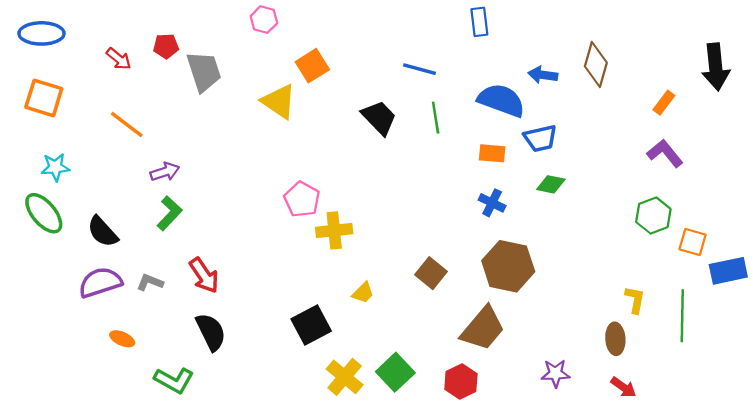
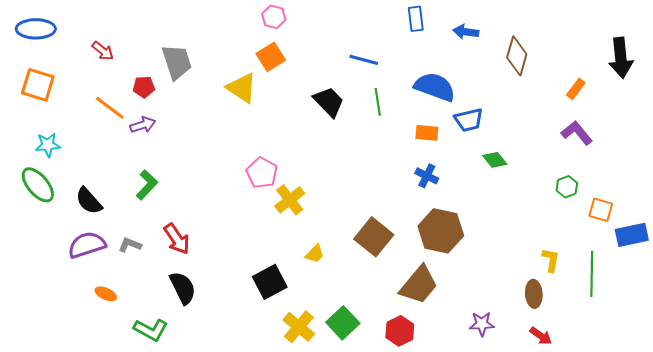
pink hexagon: (264, 20) -> (274, 17), moved
red pentagon: (166, 46) -> (144, 87), moved
blue arrow: (543, 75) -> (466, 32), moved
purple arrow: (165, 172) -> (143, 125), moved
green diamond: (551, 184) -> (495, 160), moved, turned 40
green hexagon: (653, 216) -> (567, 187), size x0.7
yellow cross: (334, 230) -> (290, 200), turned -32
brown square: (431, 273) -> (374, 237), size x1.4

